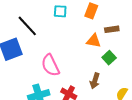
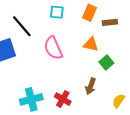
brown rectangle: (112, 29) -> (110, 22), moved
pink semicircle: (50, 65) -> (53, 48), moved

